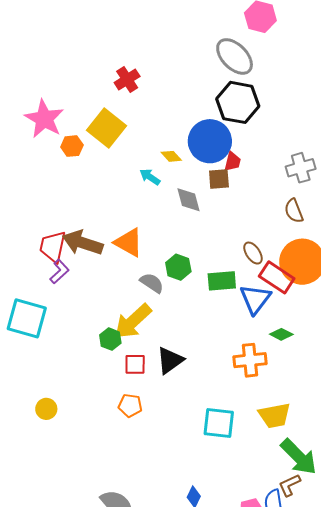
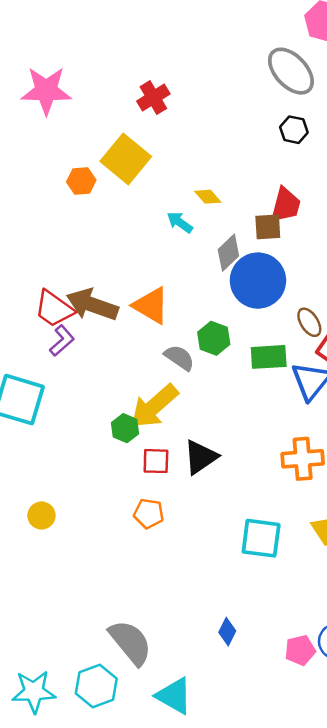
black hexagon: (238, 102) -> (294, 130), size x0.5
pink star: (44, 119) -> (46, 91), moved, turned -30
blue circle: (210, 141) -> (258, 281), moved
red trapezoid: (232, 162) -> (286, 205), size x1.4
gray diamond: (188, 200) -> (228, 253), turned 60
red trapezoid: (53, 247) -> (54, 309), turned -68

